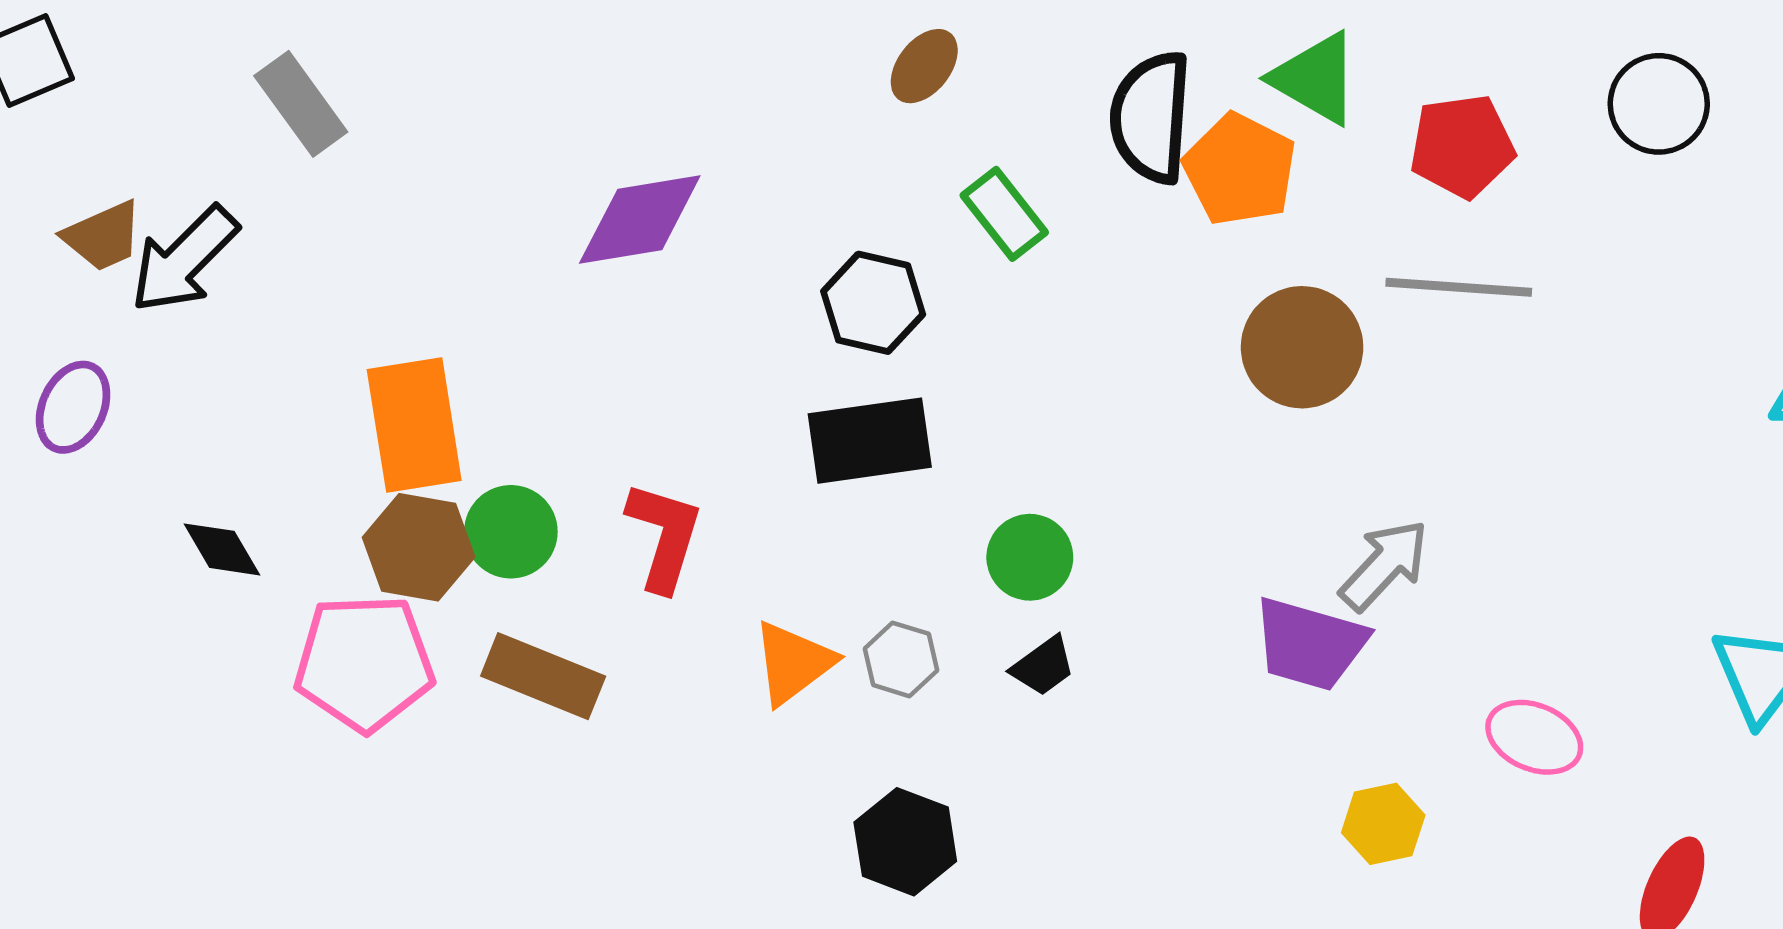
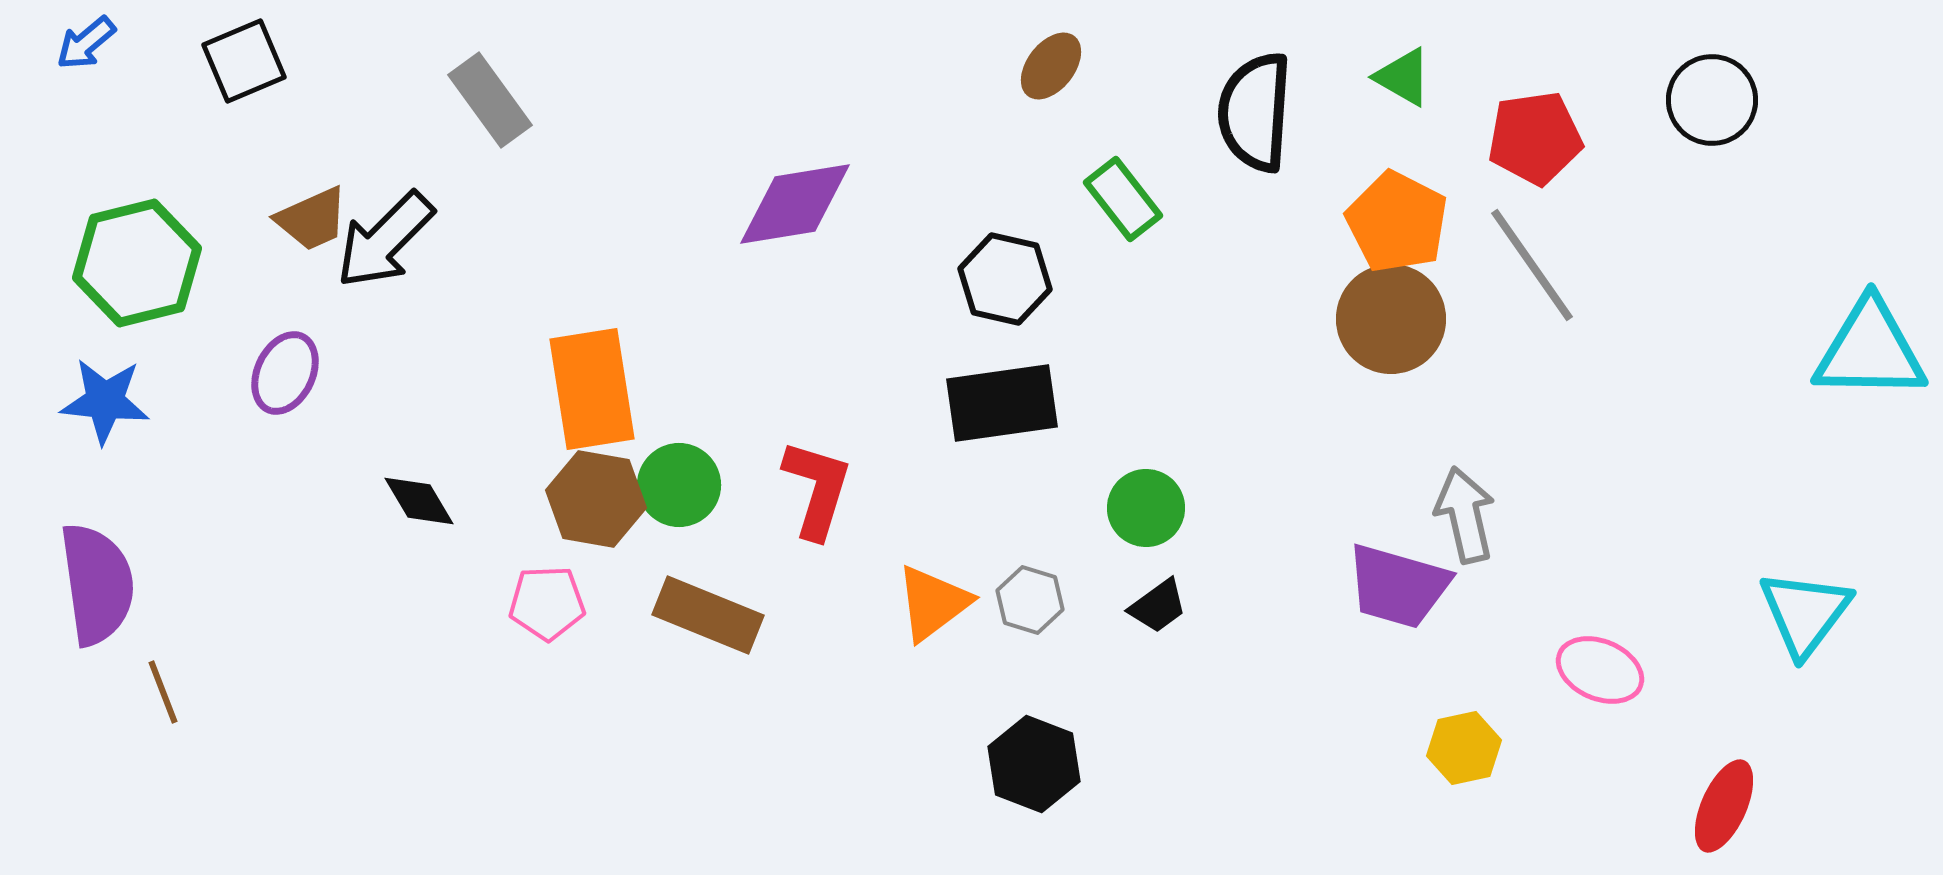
green triangle: (1315, 78) -> (1403, 77), size x0.7
orange pentagon: (1240, 169) -> (1397, 222), moved
gray line: (1459, 287) -> (1532, 265), turned 51
gray arrow: (1384, 565) -> (1465, 515), turned -56
pink pentagon: (364, 663) -> (547, 603), size x0.6

